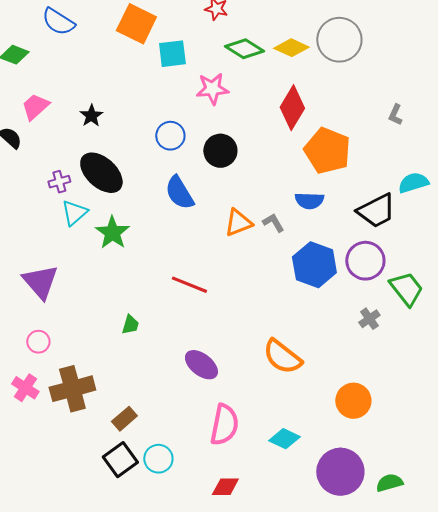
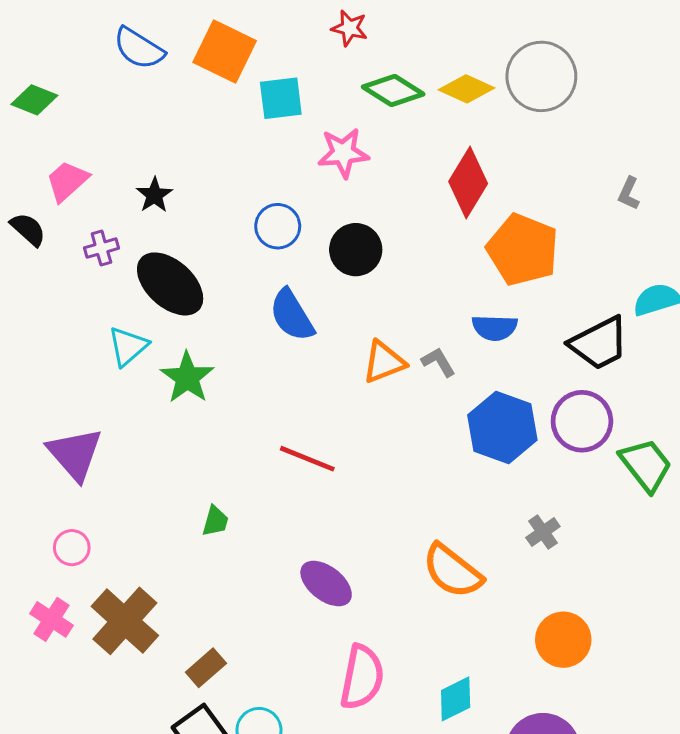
blue semicircle: (58, 22) -> (139, 48), moved
purple cross: (59, 182) -> (101, 248), moved
gray cross: (369, 319) -> (543, 532), moved
brown cross: (72, 389) -> (125, 621), turned -33
cyan diamond: (284, 439) -> (456, 699), turned -52

